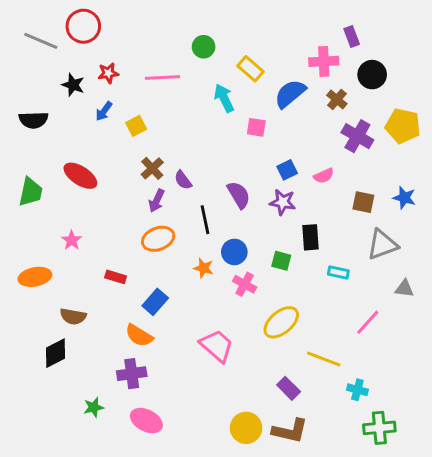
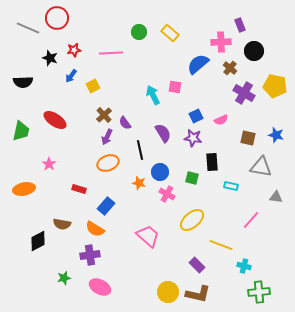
yellow rectangle: (250, 69) -> (170, 33), moved
cyan arrow: (224, 98) -> (153, 95), moved
gray triangle: (382, 245) -> (261, 167), turned 30
brown semicircle: (73, 316) -> (62, 224), moved

